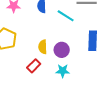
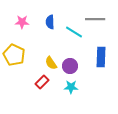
yellow semicircle: (43, 47) -> (51, 63), turned -32

